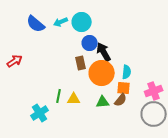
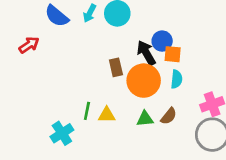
cyan arrow: (61, 22) -> (90, 13), turned -40
blue circle: (90, 43) -> (162, 41), moved
red arrow: (15, 61) -> (29, 45), moved
orange square: (124, 88) -> (173, 54), moved

